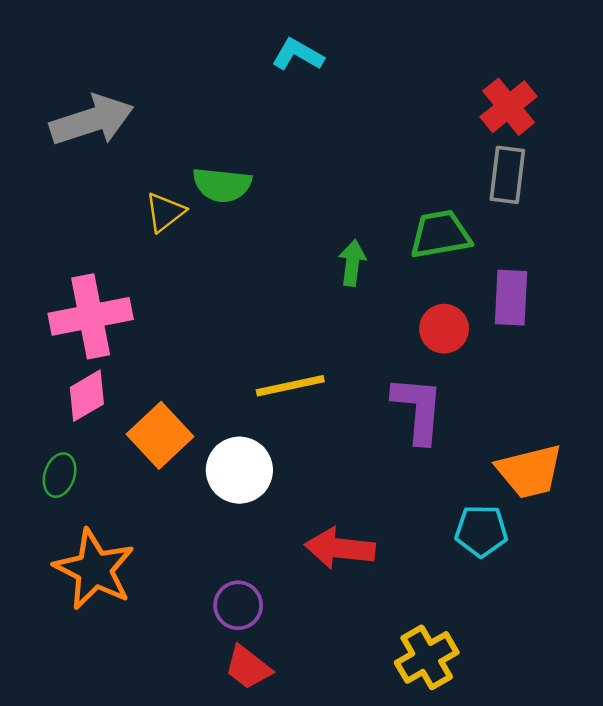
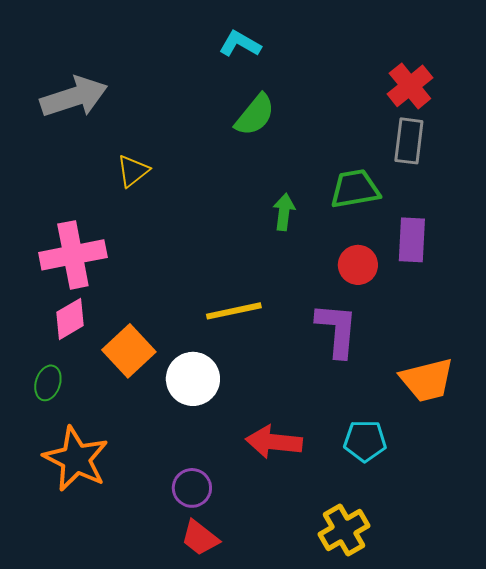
green semicircle: (222, 185) -> (255, 115), moved, turned -57
cyan pentagon: (481, 531) -> (365, 441), moved

